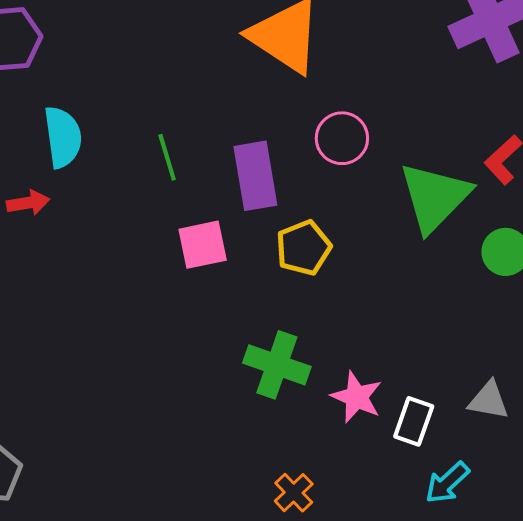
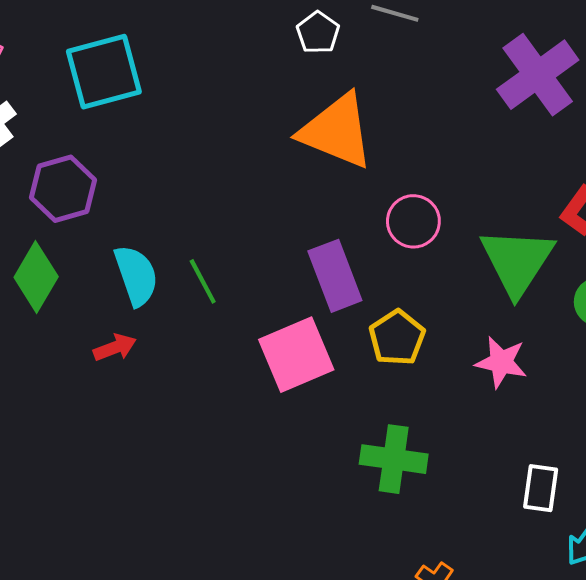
green line: (167, 157) -> (203, 281), moved
pink square: (203, 245) -> (296, 355), size x1.4
pink star: (357, 397) -> (501, 362), moved

